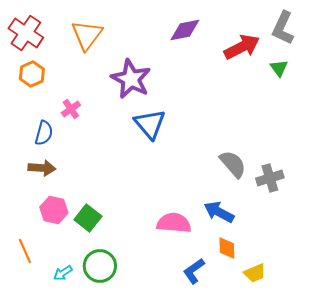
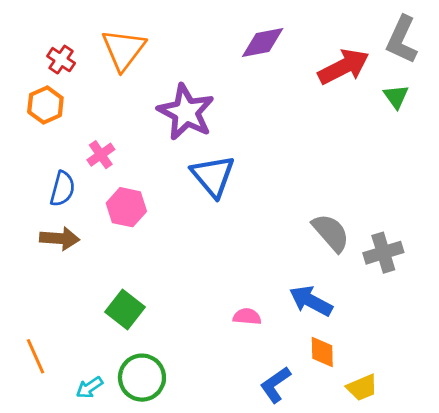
red cross: (26, 33) -> (61, 60), moved, size x0.6
pink hexagon: (54, 210) -> (126, 207), moved
pink semicircle: (174, 223) -> (247, 317), size x0.6

